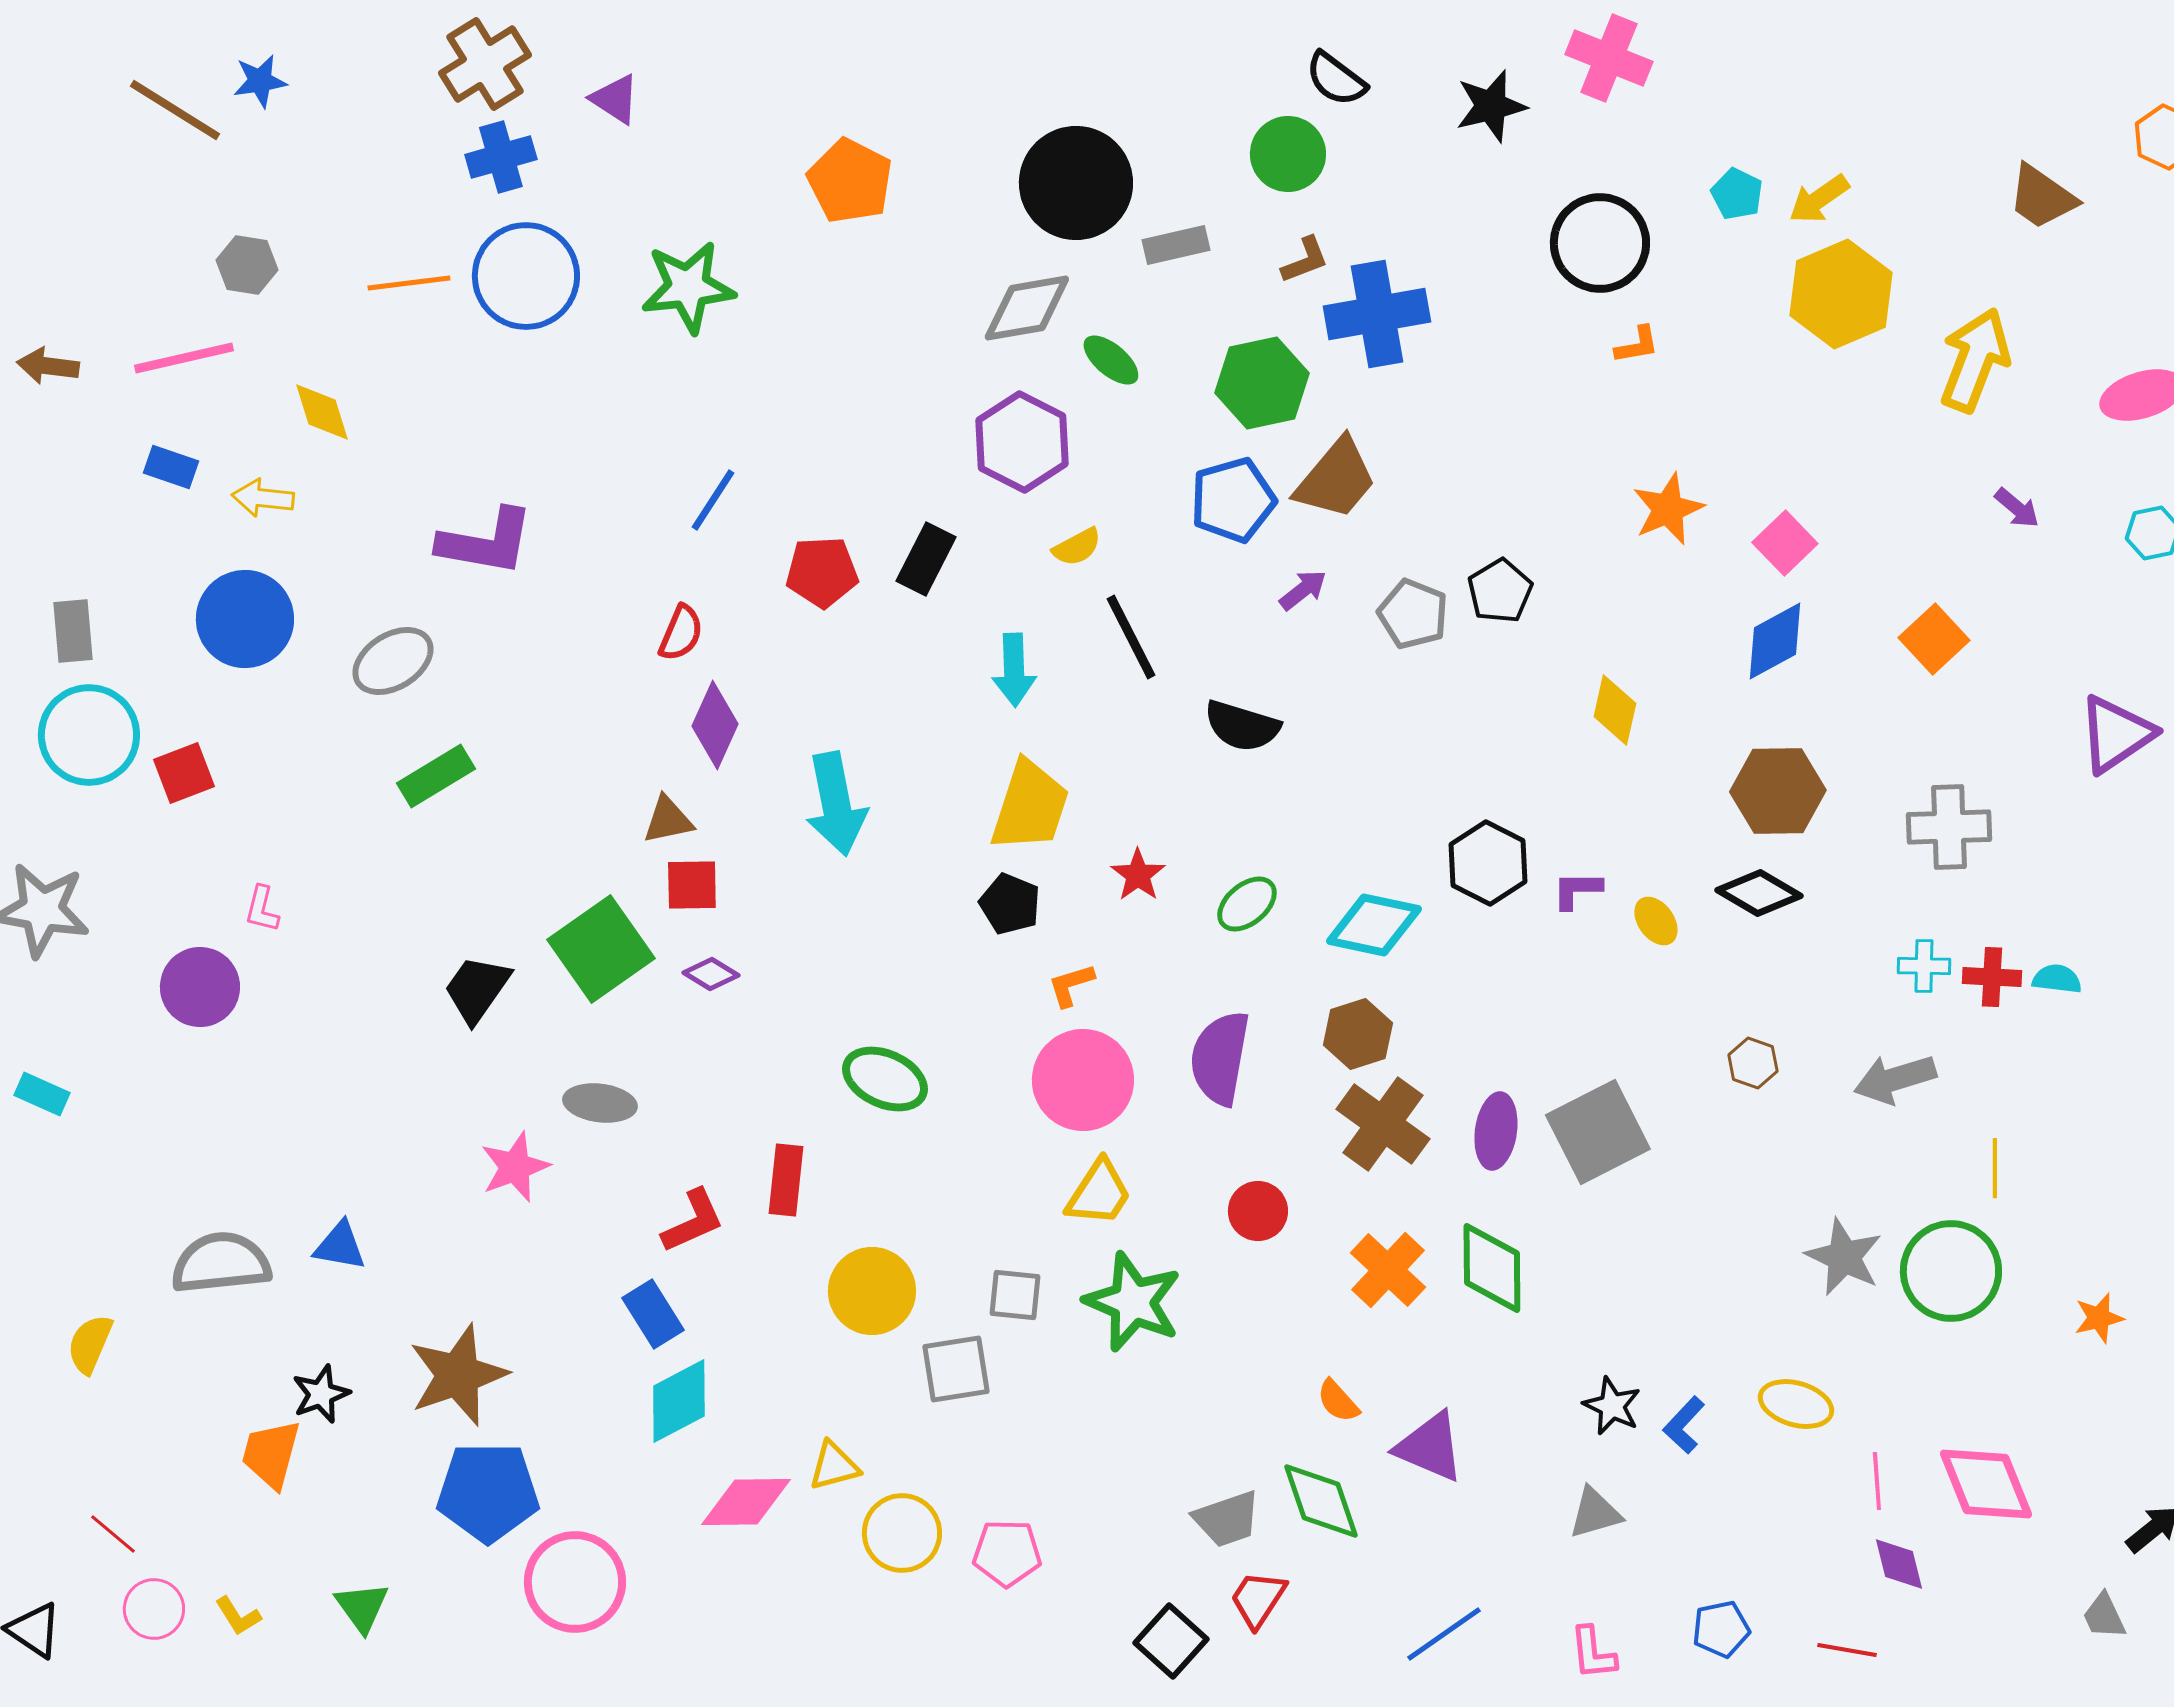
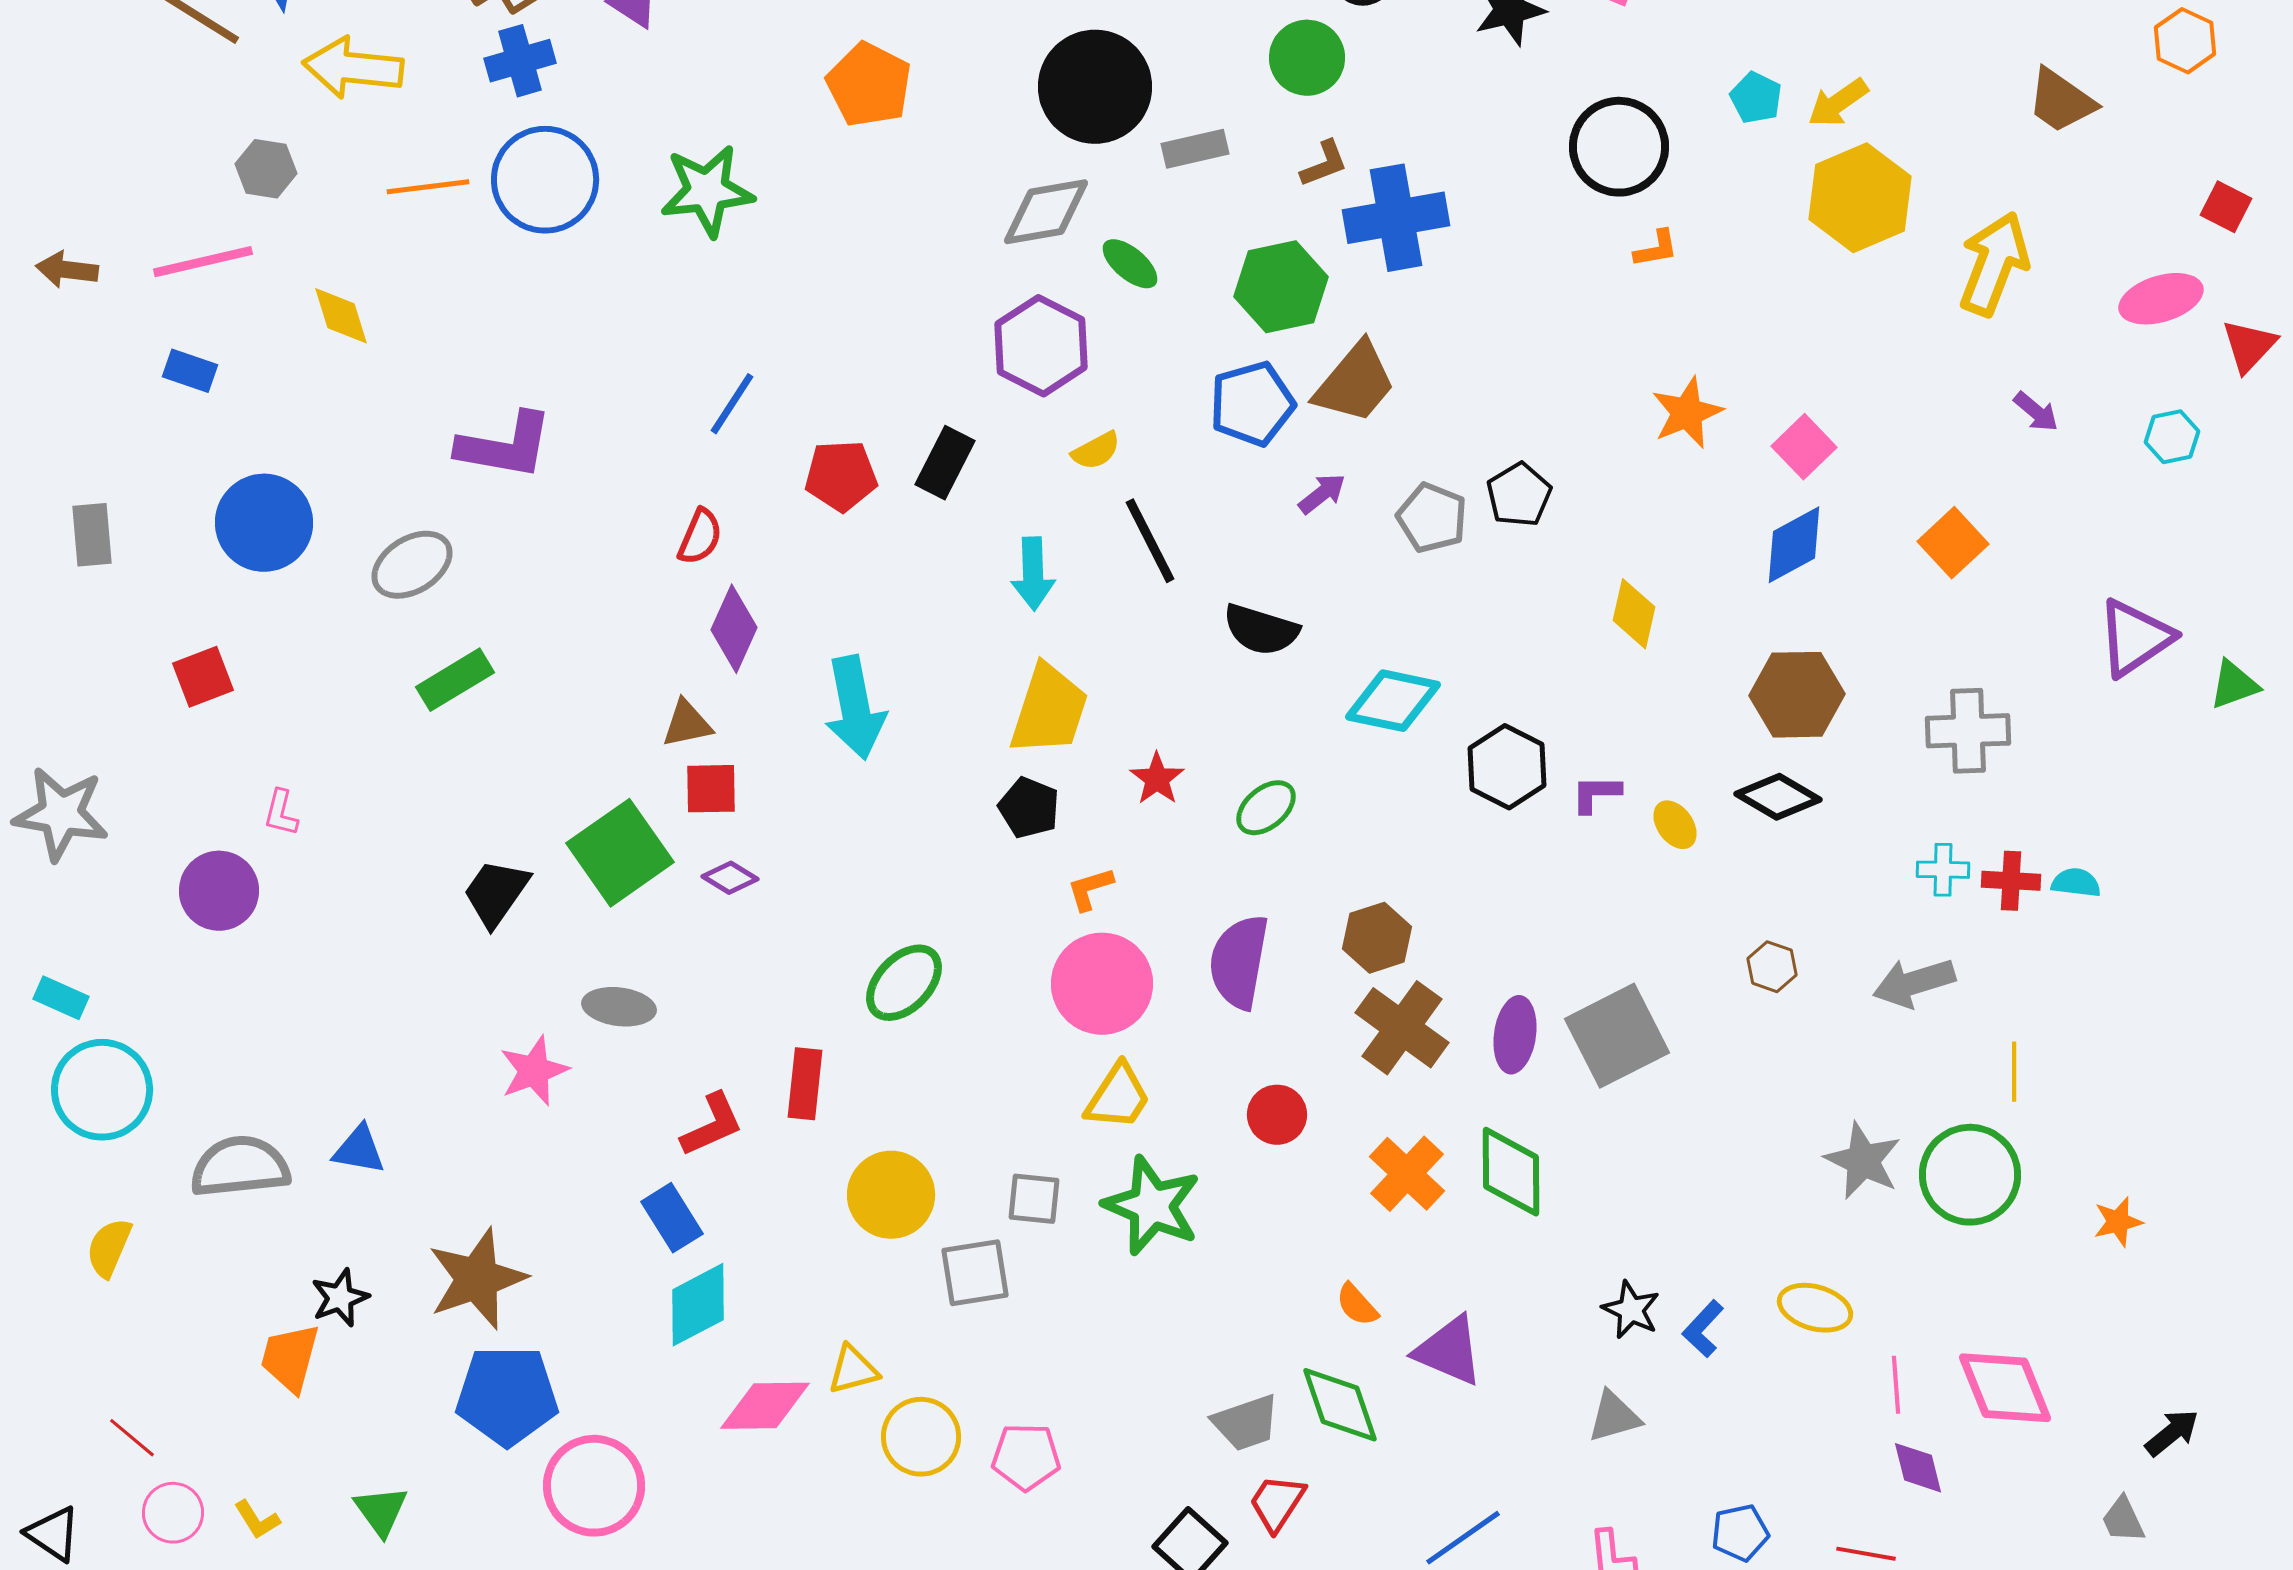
yellow arrow: (263, 498) -> (353, 68), moved, size x1.6
cyan circle: (89, 735) -> (102, 1090), moved
cyan diamond: (1374, 925) -> (1393, 701), moved
green ellipse: (885, 1079) -> (904, 983), turned -70

